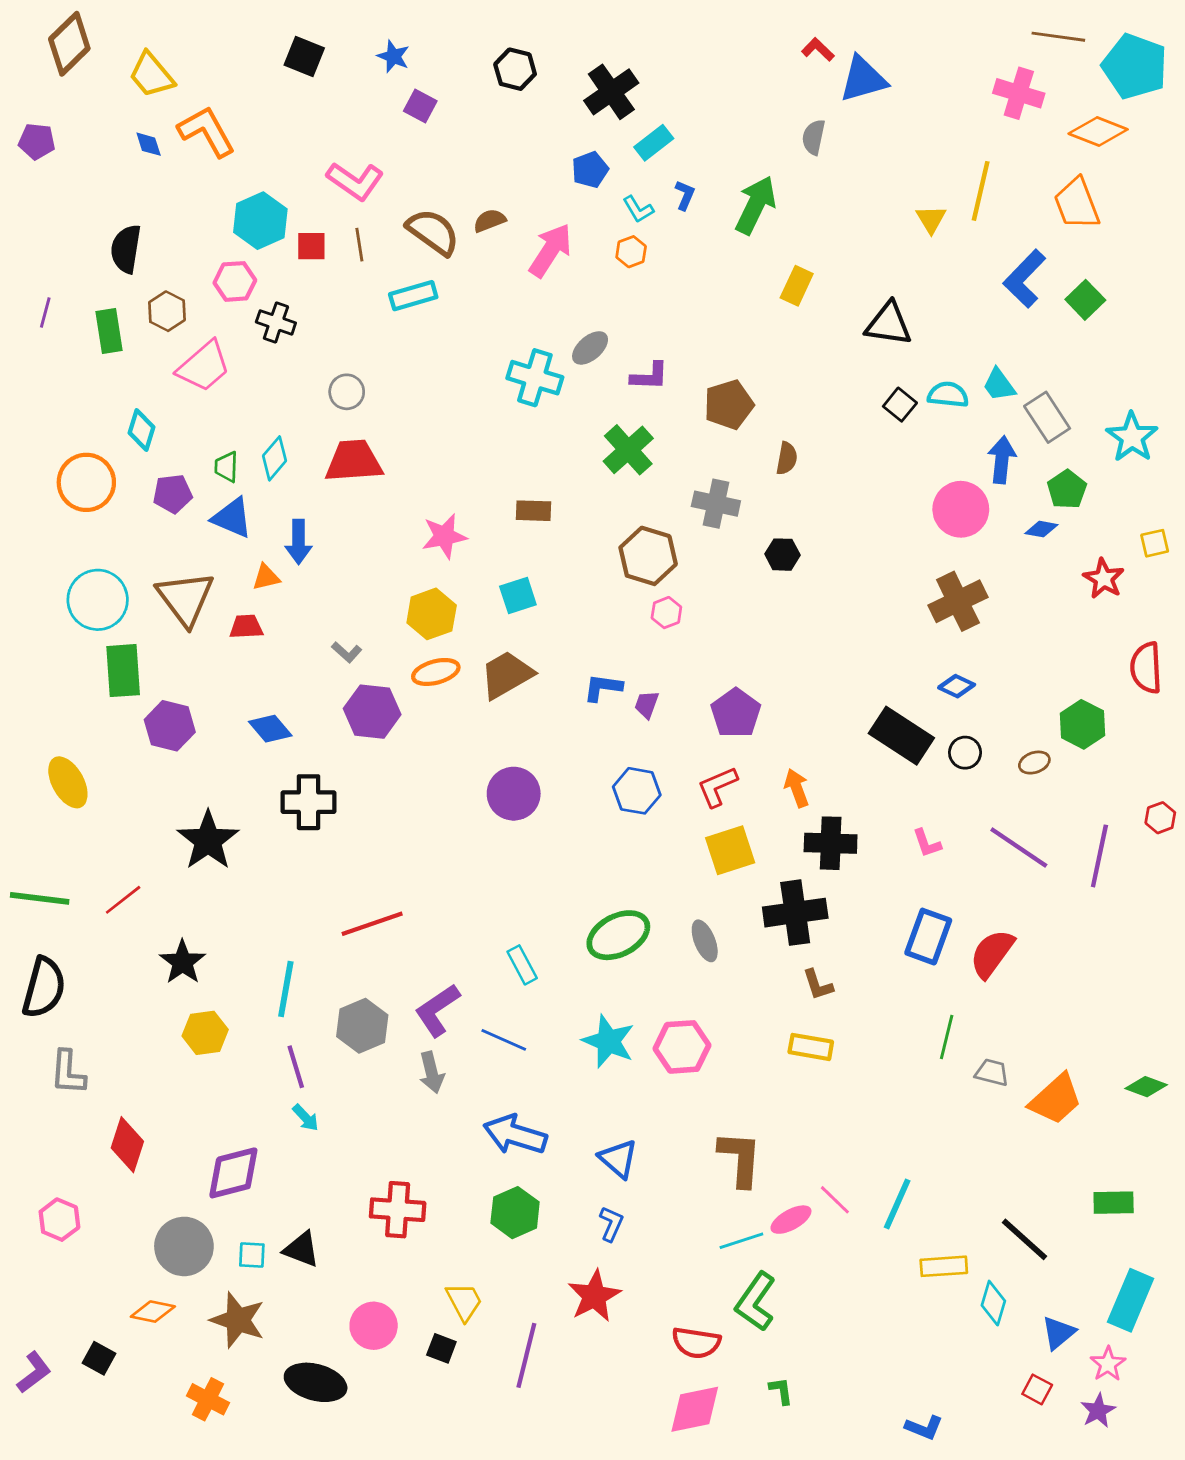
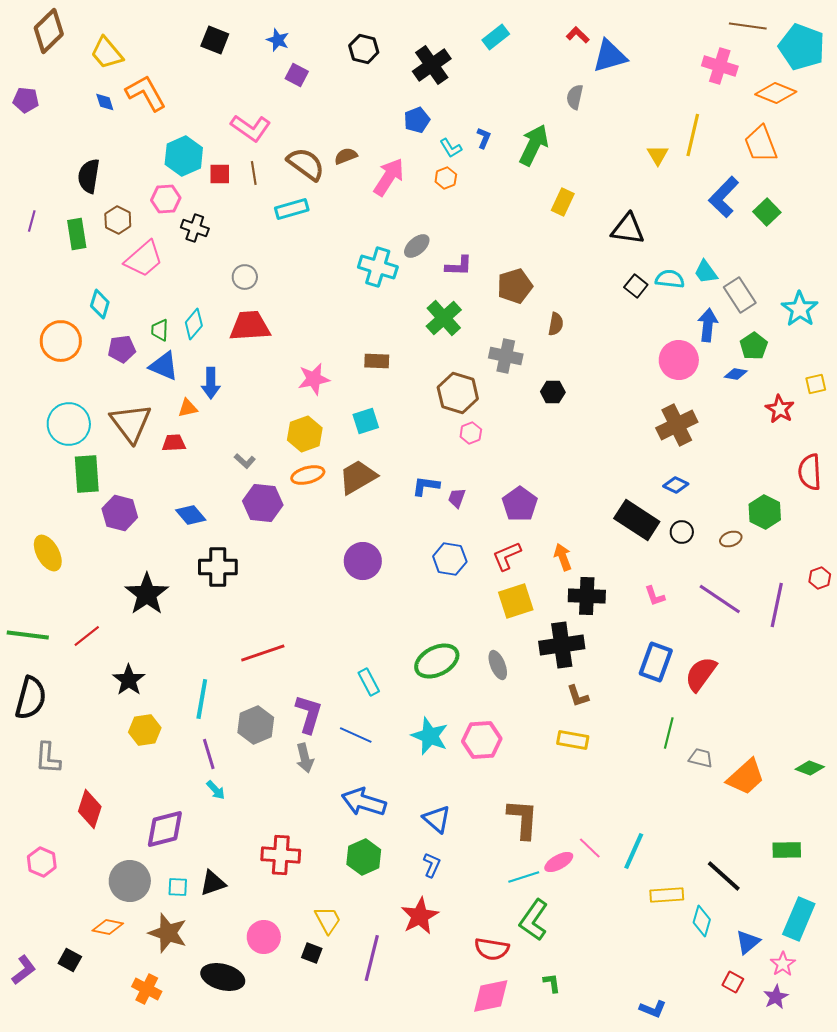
cyan rectangle: (654, 143) -> (496, 37), moved
purple L-shape: (437, 1010) -> (309, 714), turned 141
black triangle: (301, 1249) -> (213, 883), turned -40

